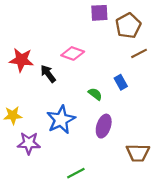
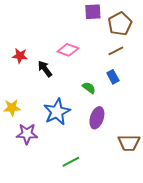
brown line: (139, 53) -> (116, 51), moved
red star: (21, 60) -> (20, 56), size x0.7

